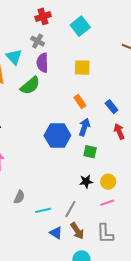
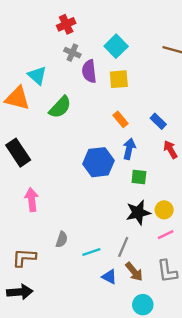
cyan square: (80, 26) -> (116, 46), moved
gray cross: (38, 41) -> (72, 53), moved
purple semicircle: (42, 63) -> (89, 71), moved
black star: (86, 181) -> (138, 213), size x1.5

